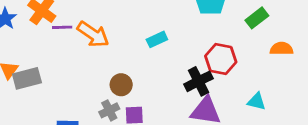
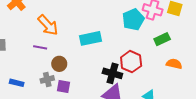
purple line: (62, 27) -> (40, 47), moved
cyan rectangle: (157, 39) -> (91, 38), size x1.5
black cross: (198, 81) -> (112, 73), turned 30

